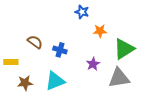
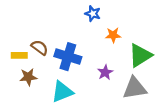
blue cross: (60, 50) -> (68, 57), size x1.6
yellow rectangle: (11, 62) -> (19, 55), moved
brown star: (25, 83) -> (28, 77), moved

